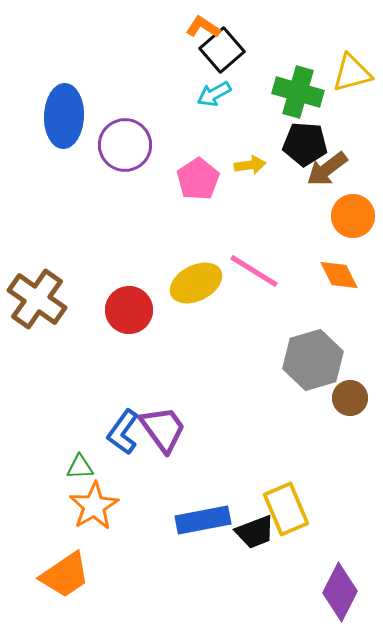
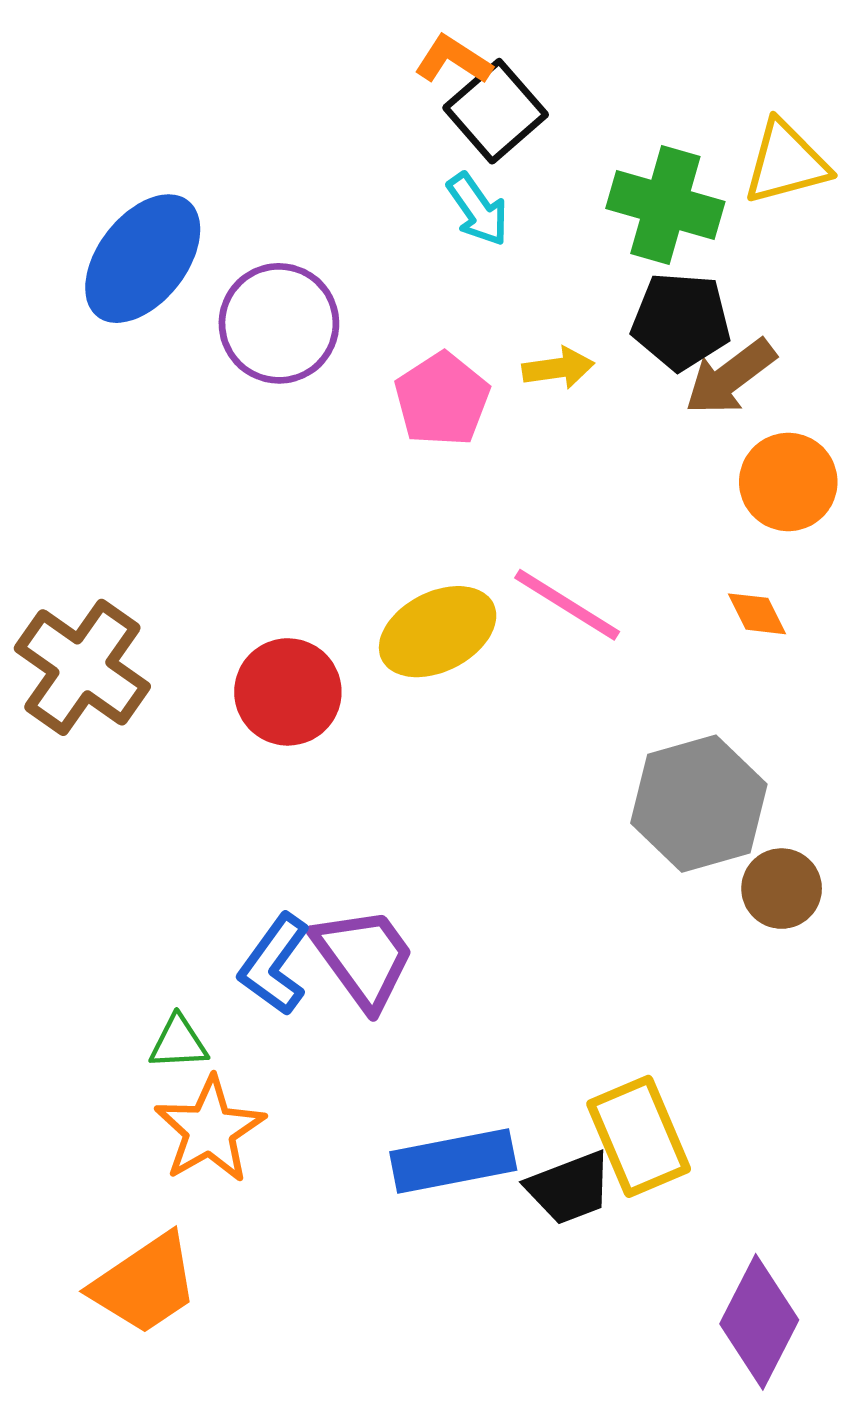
cyan arrow: (214, 94) -> (478, 209), turned -96
blue ellipse: (64, 116) -> (143, 259), turned 36
orange diamond: (339, 275) -> (757, 614), size x0.7

